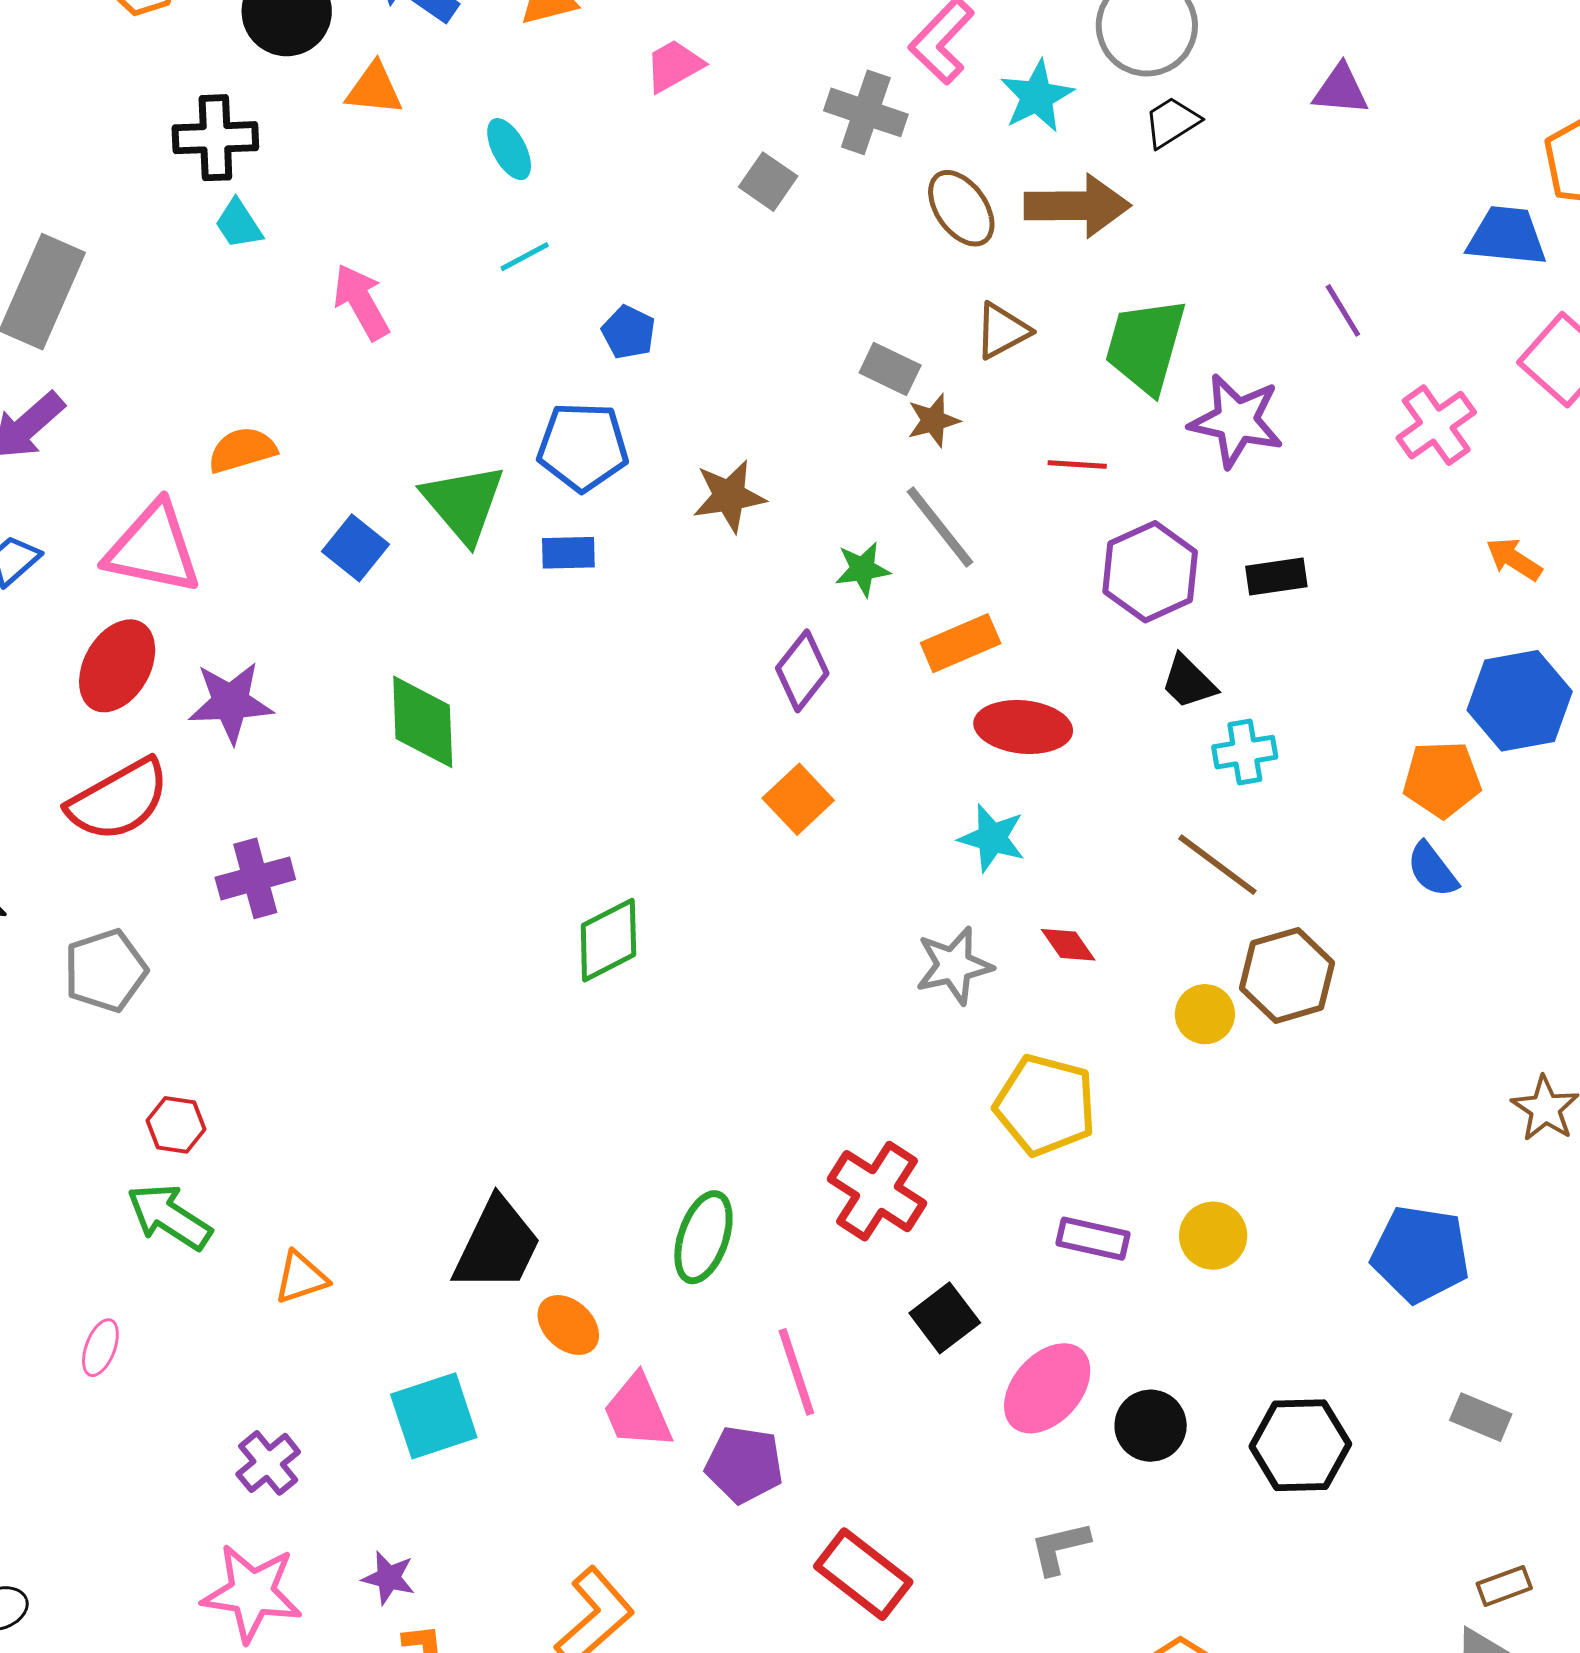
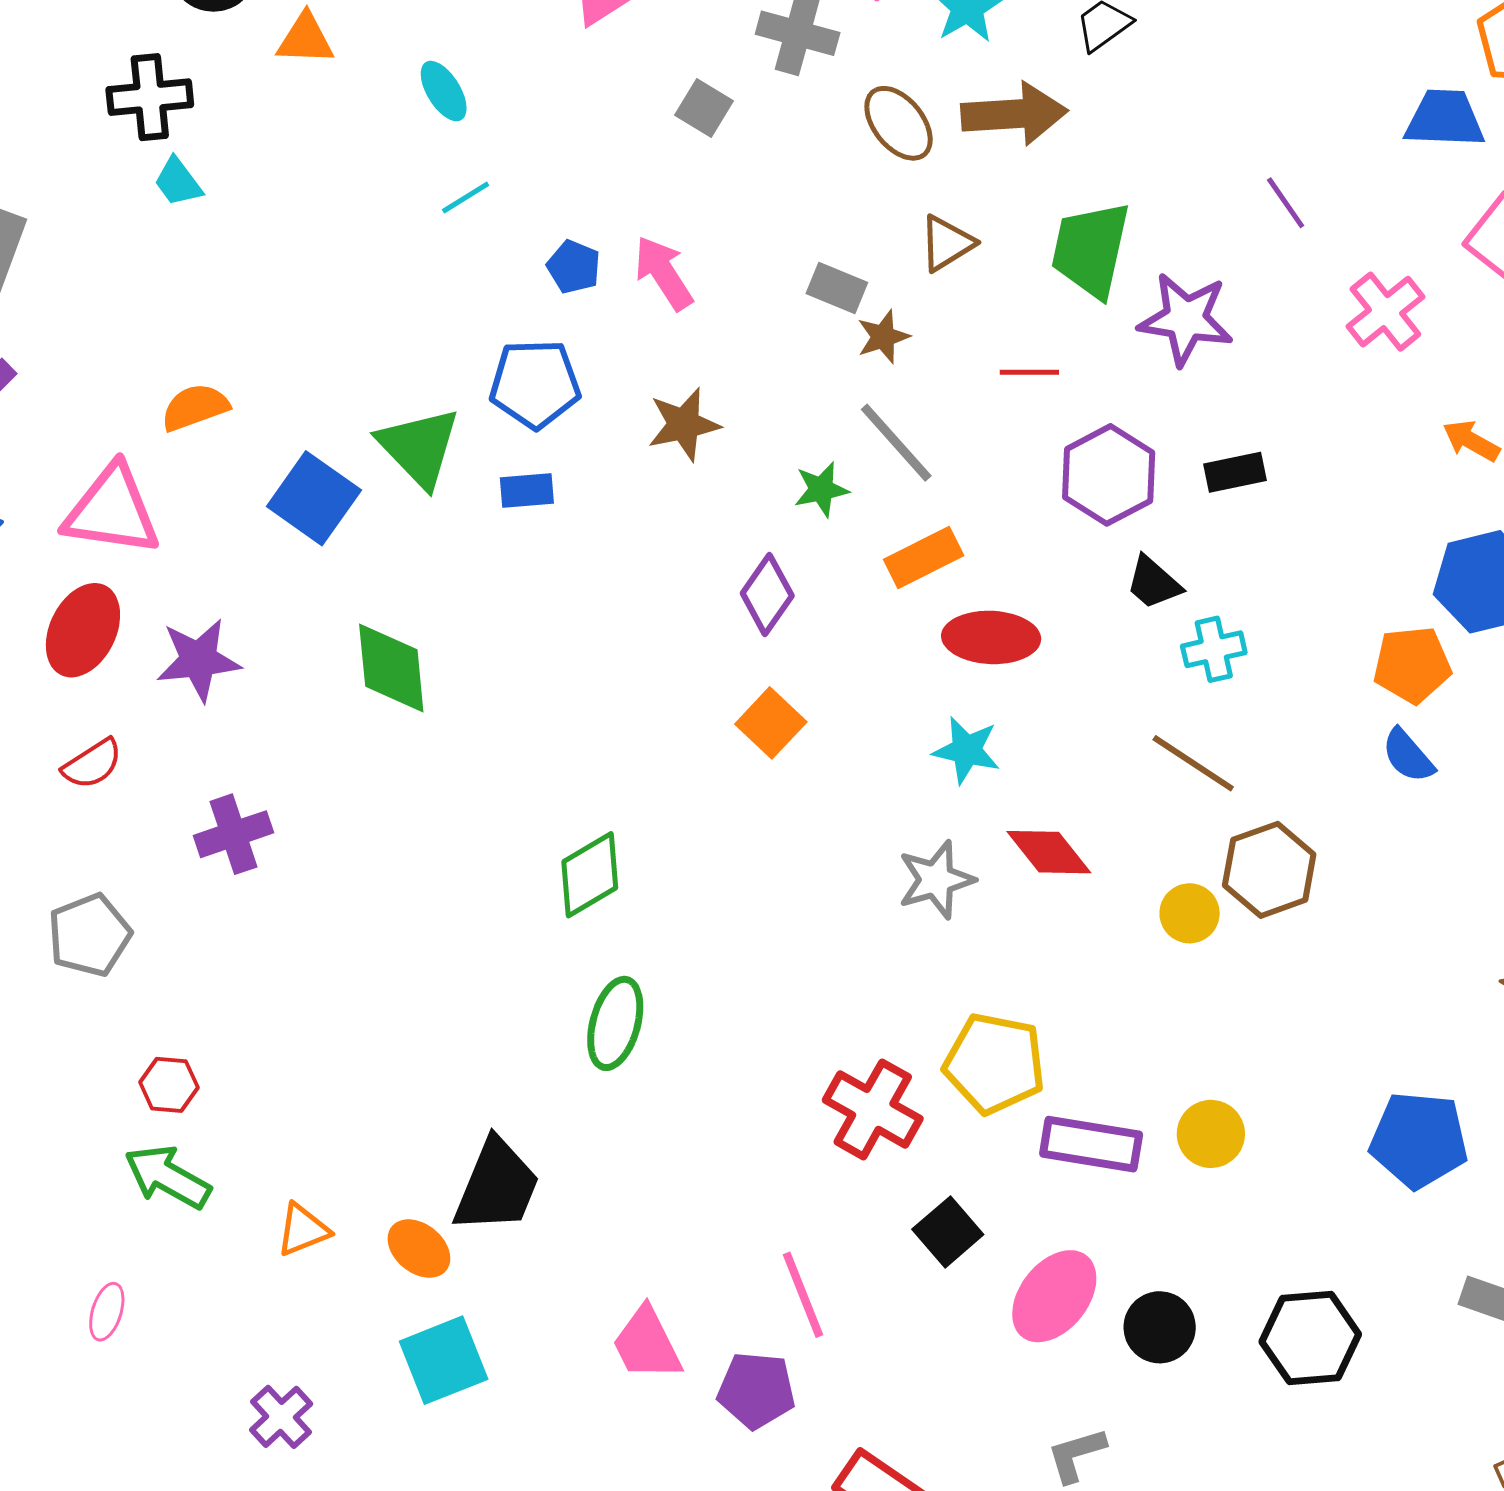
pink arrow: (361, 302) -> (664, 273), moved
blue square: (356, 548) -> (314, 498), size x1.4
red semicircle: (118, 800) -> (92, 764), size x0.6
red diamond: (1068, 945) -> (1049, 852), size x1.5
yellow pentagon: (1045, 1105) -> (995, 1063), moved
green ellipse: (703, 1237) -> (615, 1023), moved
purple rectangle: (1093, 1239) -> (1091, 1144), size x1.4
orange ellipse: (568, 1325) -> (419, 1249), moved

